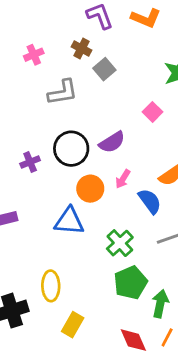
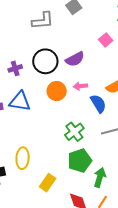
pink arrow: (123, 179) -> (80, 86), turned 48
blue triangle: (69, 221) -> (20, 101), moved
yellow rectangle: (73, 325) -> (48, 183), moved

